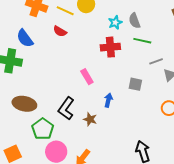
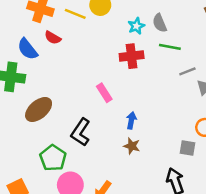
red semicircle: (60, 31) -> (53, 38), moved
gray square: (135, 84) -> (187, 148), moved
brown ellipse: (24, 104) -> (39, 109), moved, turned -50
brown star: (90, 119) -> (132, 146), moved

